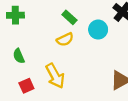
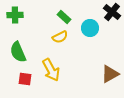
green semicircle: (19, 56) -> (18, 52), size x1.5
red square: (26, 86) -> (25, 79), turned 32

